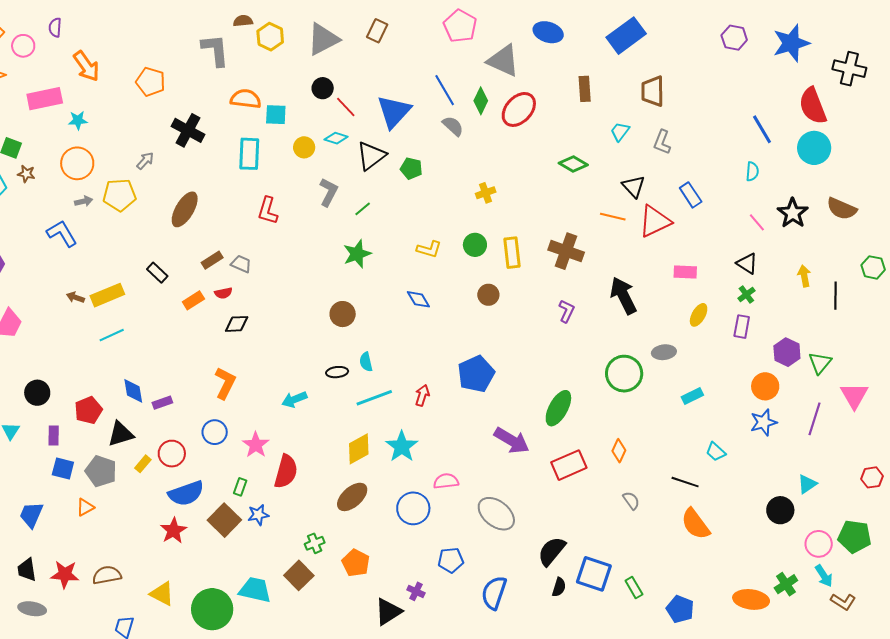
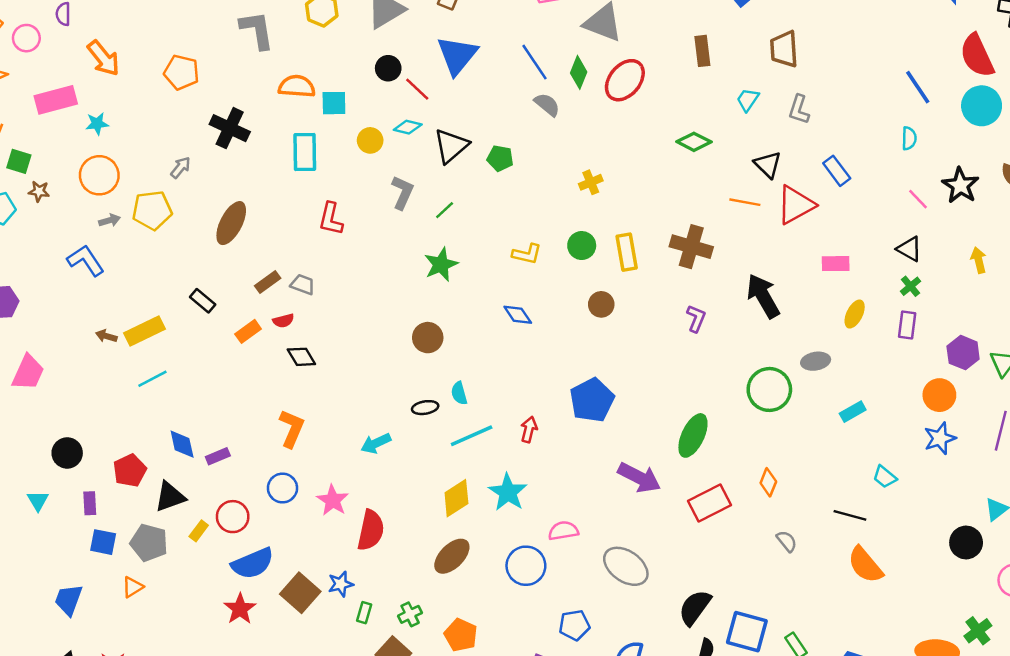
blue triangle: (394, 112) -> (457, 55), moved
black diamond: (237, 324) -> (301, 357), turned 65
green rectangle: (240, 487) -> (364, 613), moved

